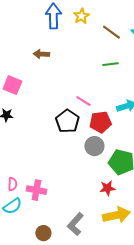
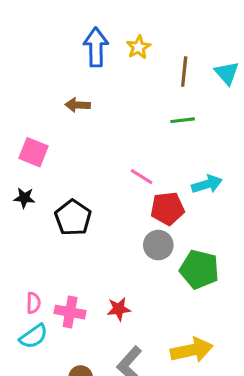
brown line: (111, 32) -> (184, 72), turned 60
black pentagon: (67, 121) -> (73, 218), moved
red star: (107, 188) -> (119, 309), moved

